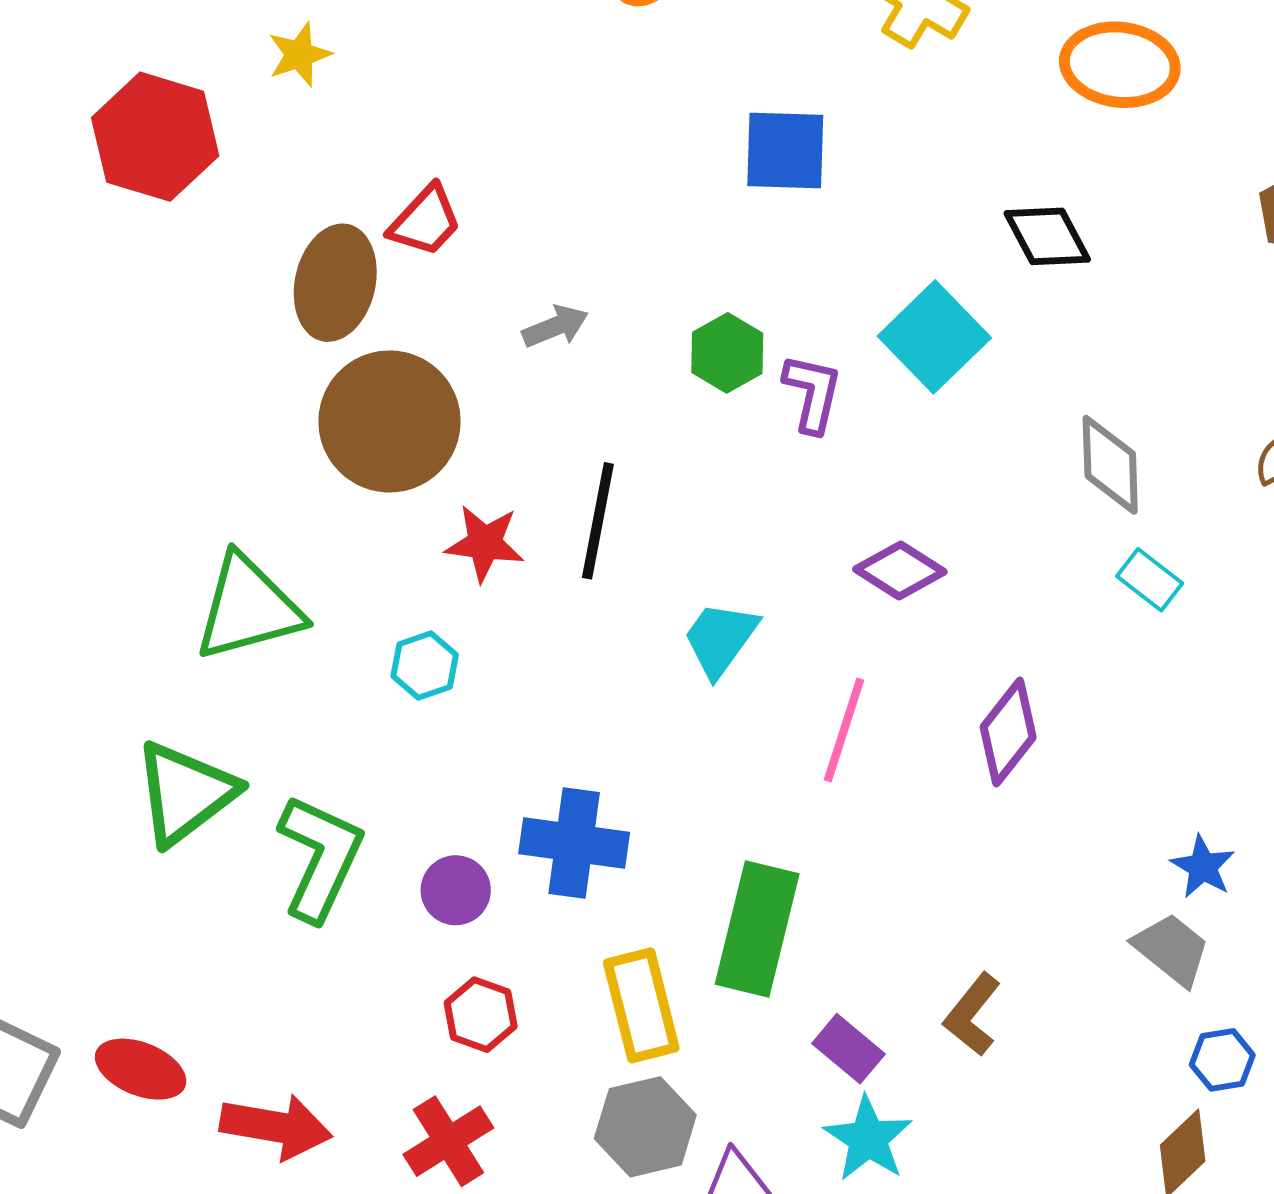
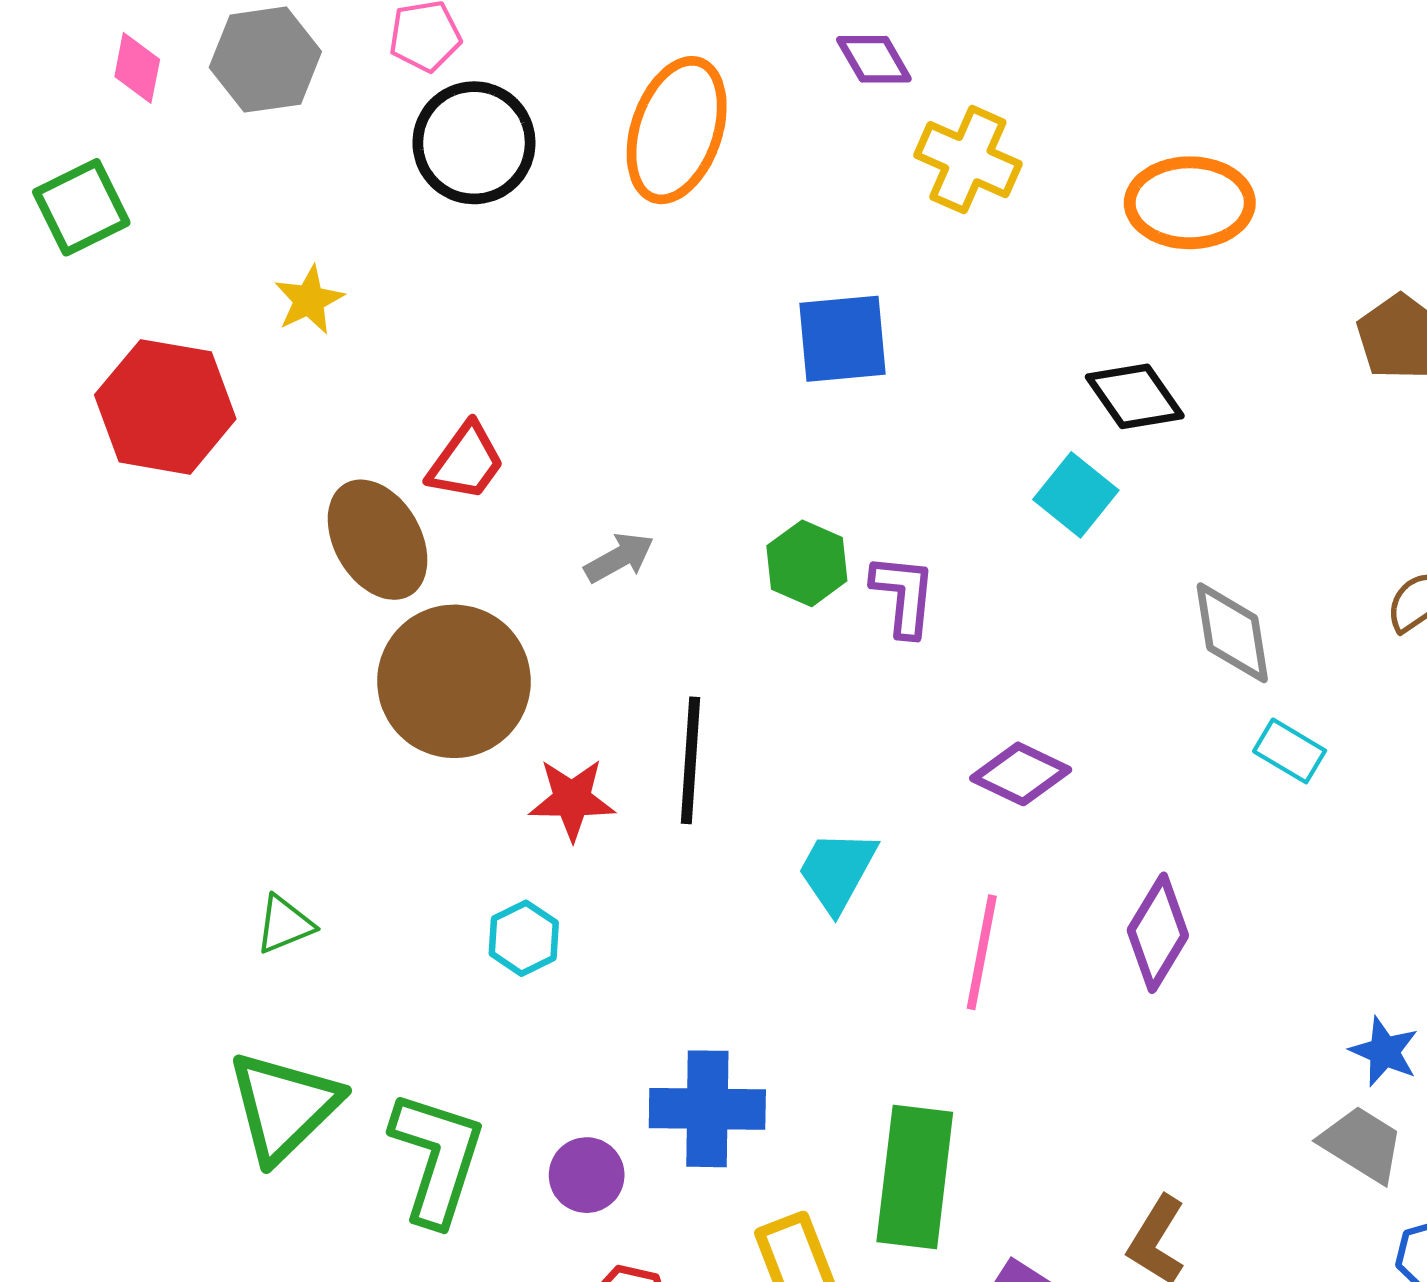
brown ellipse: (335, 283) -> (378, 540), turned -36
cyan square: (934, 337) -> (1076, 495), moved, size x0.7
green triangle: (248, 608) -> (285, 924), moved, size x0.5

